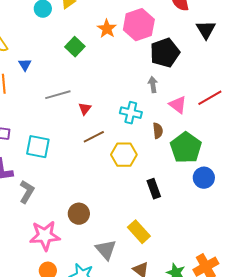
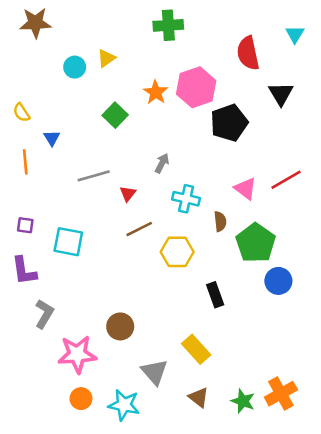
gray arrow: (153, 85) -> (162, 163), moved, turned 35
gray L-shape: (27, 192) -> (44, 314), moved

